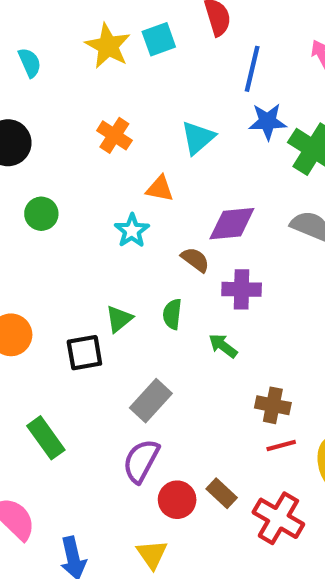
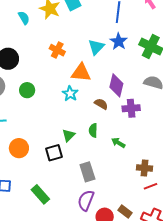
cyan semicircle: (30, 63) -> (24, 18), moved
blue star: (268, 121) -> (119, 41), moved, turned -30
orange triangle: (160, 189) -> (81, 73), size x1.5
purple diamond: (232, 224) -> (116, 85), turned -65
purple cross: (242, 289) -> (131, 108), moved
gray rectangle: (151, 401) -> (87, 172), turned -54

